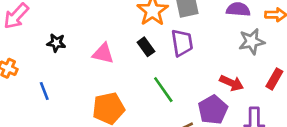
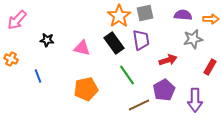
black rectangle: (146, 47) -> (114, 43), size x1.5
red arrow: (232, 83) -> (168, 60), moved, turned -42

